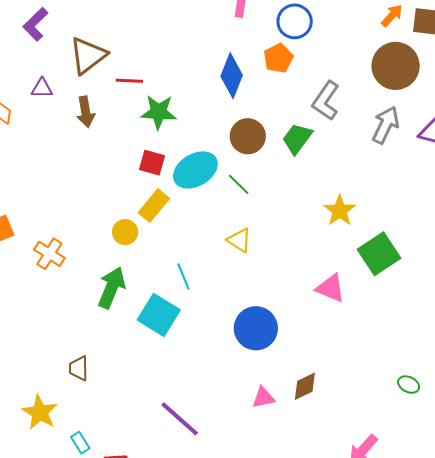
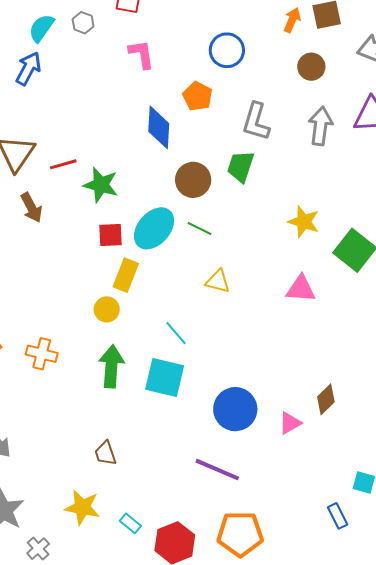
blue circle: (295, 21) -> (227, 50), moved
brown circle: (396, 66) -> (311, 67), size x0.6
green star: (159, 112) -> (101, 185), turned 30
pink triangle: (331, 288) -> (301, 289), moved
blue circle: (256, 328) -> (235, 409), moved

